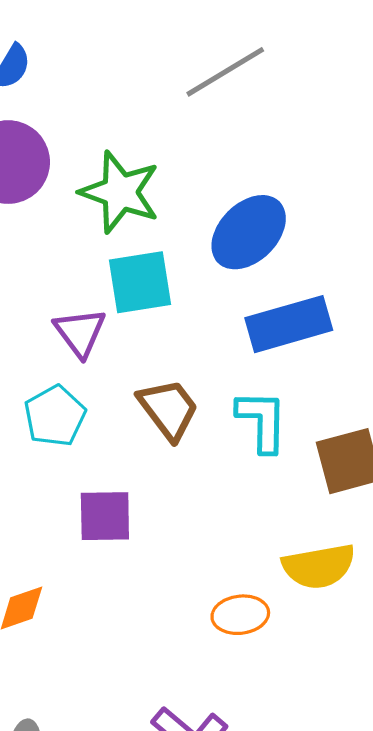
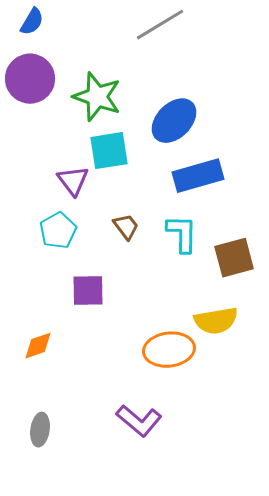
brown trapezoid: (168, 409) -> (126, 227), size x0.7
orange ellipse: (240, 615) -> (169, 350), size x1.5

